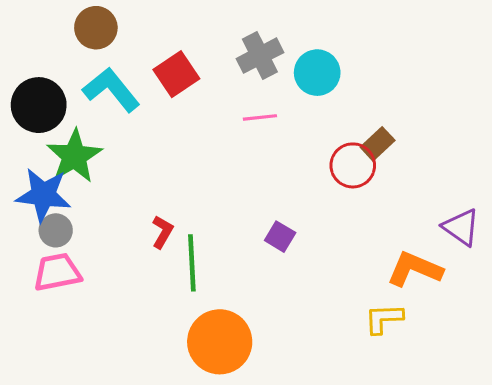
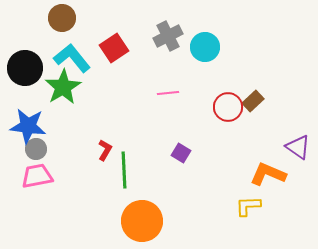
pink line: (260, 117) -> (168, 93), moved
brown rectangle: (378, 144) -> (253, 101), moved
green star: (74, 156) -> (63, 87), moved

